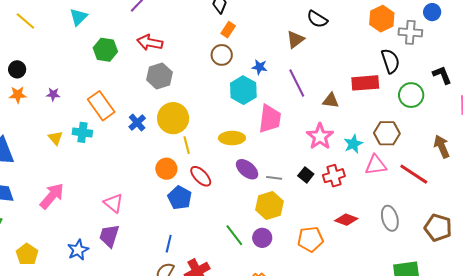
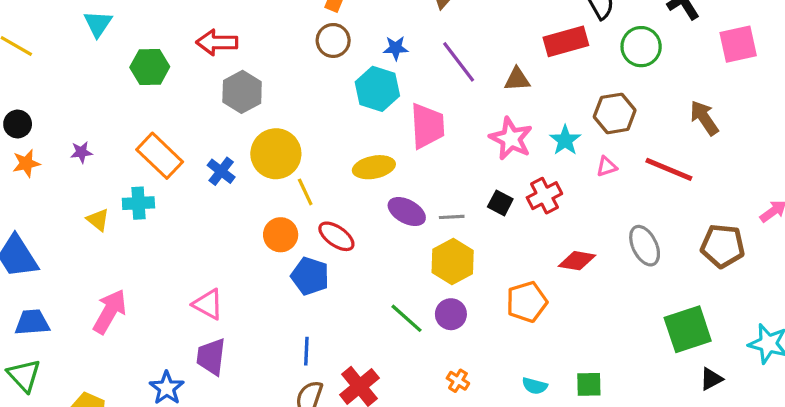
pink triangle: (376, 165) -> (607, 167), size x0.6

